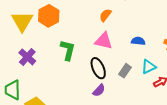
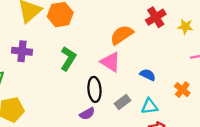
orange semicircle: (105, 15) -> (122, 35), size x1.5
purple cross: (27, 57) -> (22, 51), turned 36

